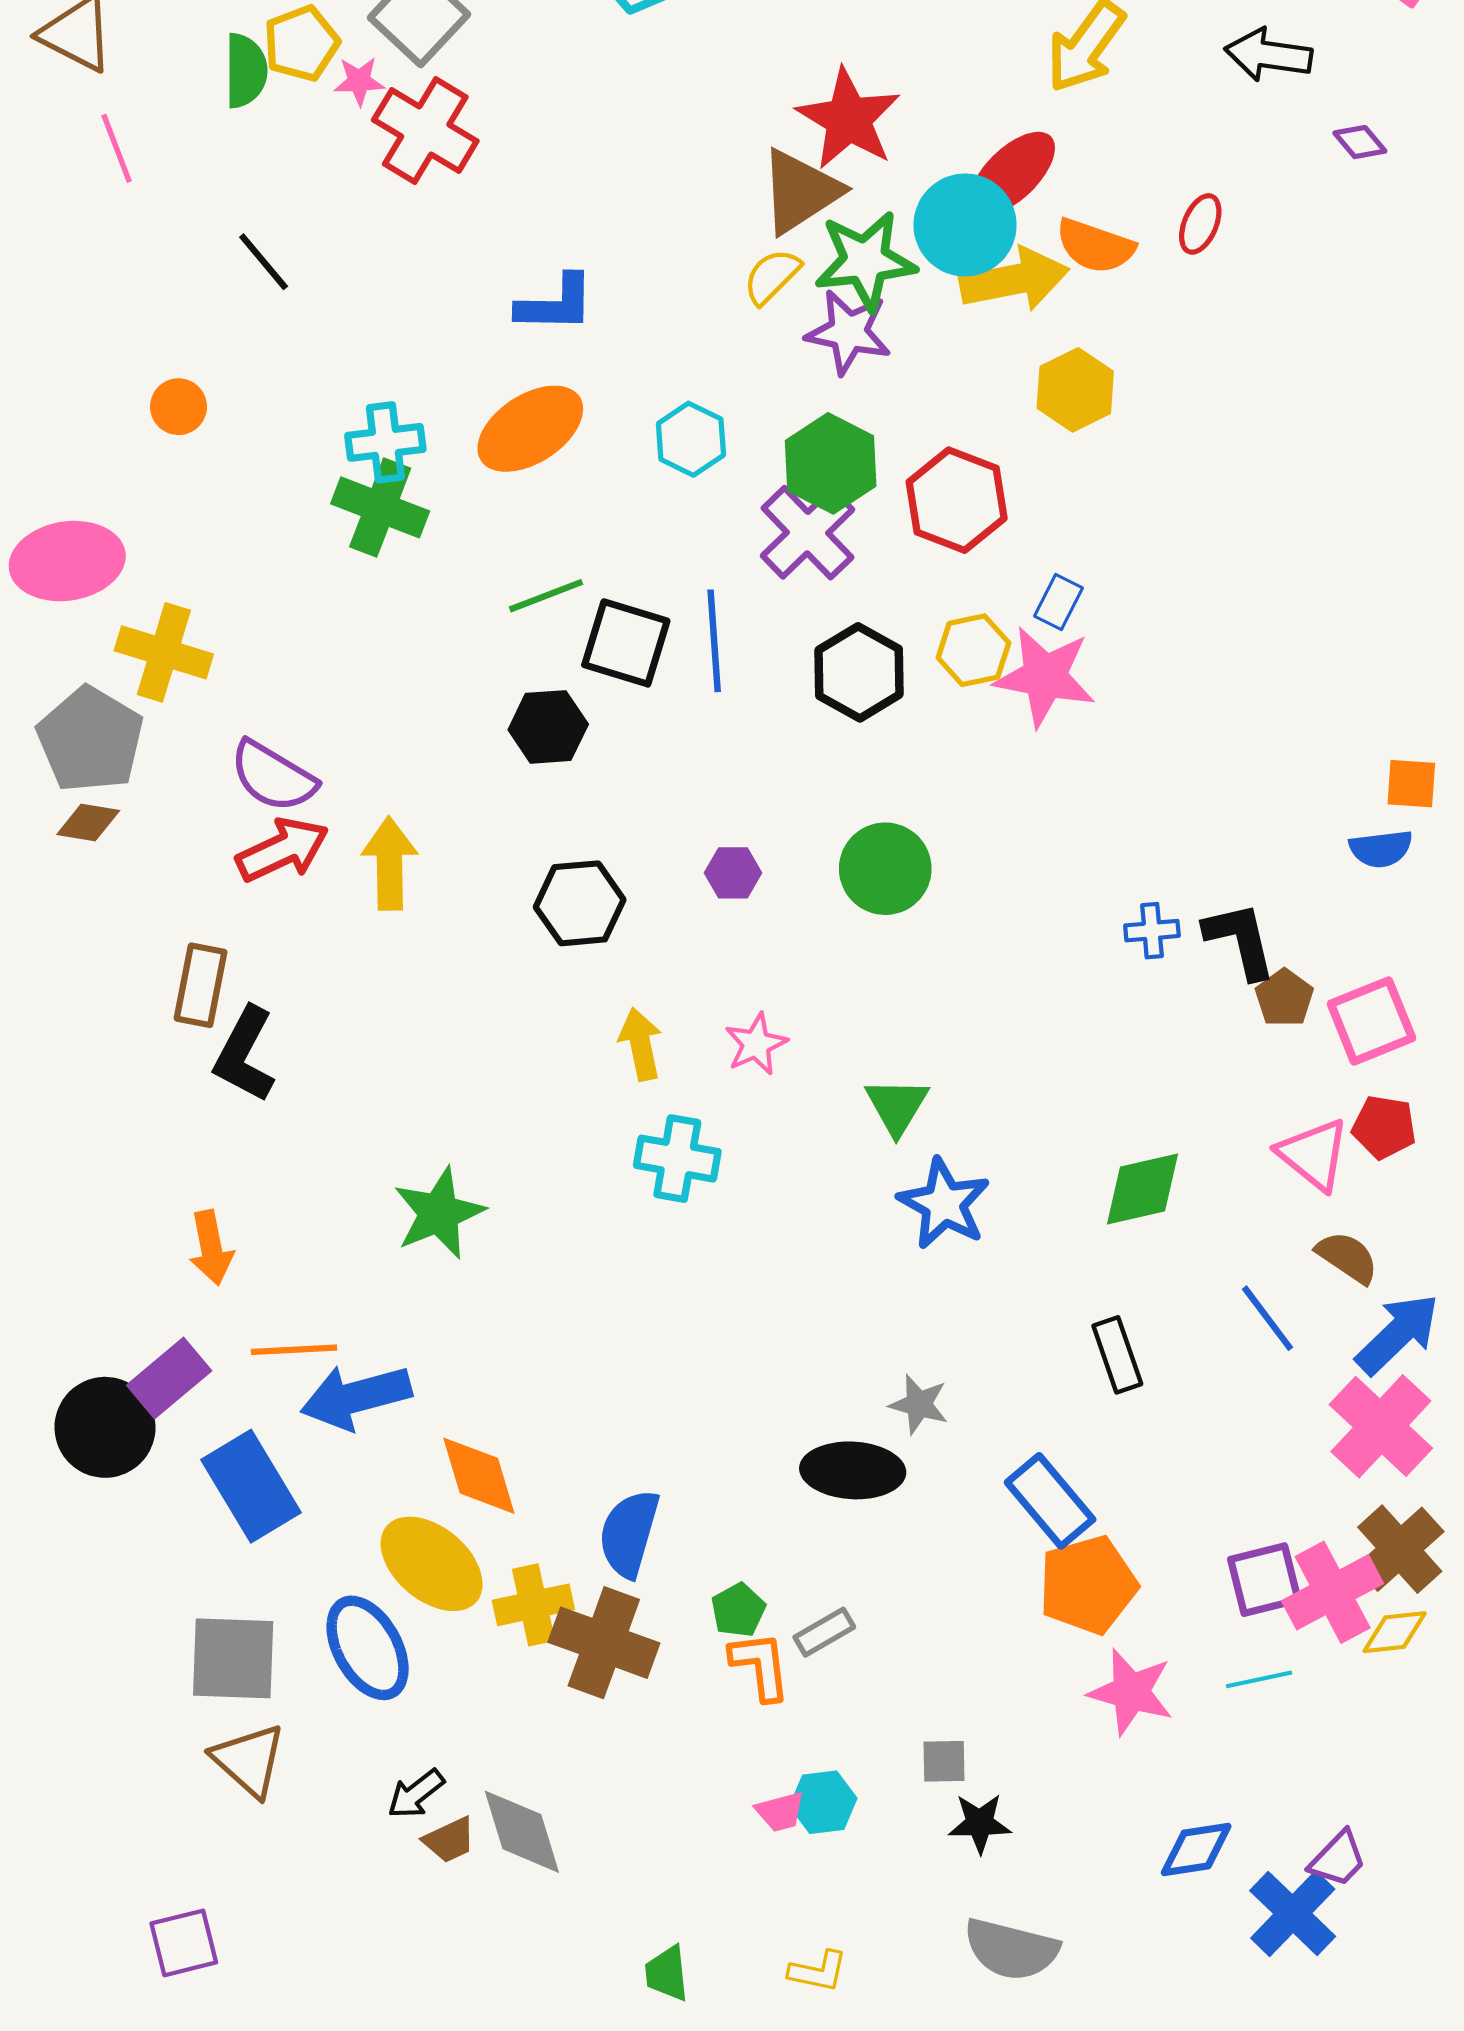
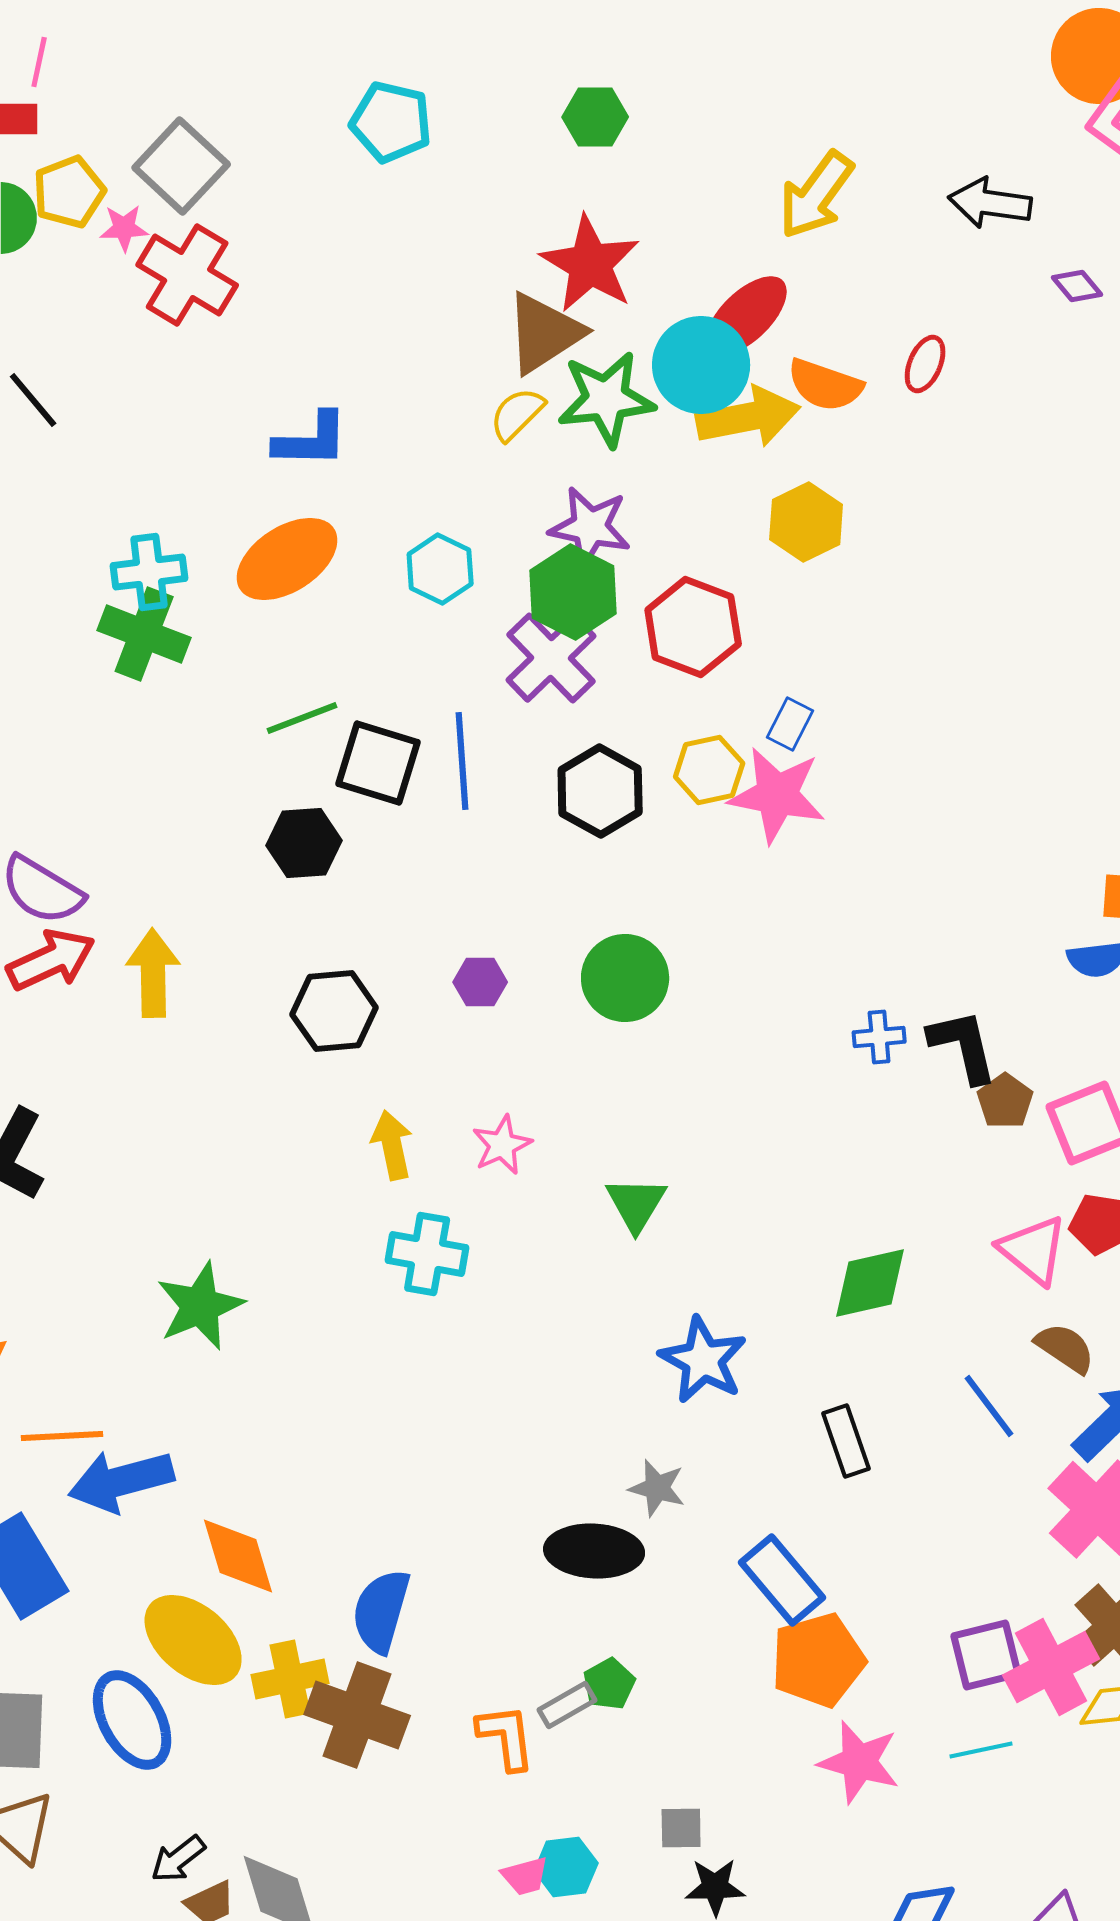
purple star: (848, 332) -> (590, 527), moved
blue star: (944, 1204) -> (703, 1360), moved
green pentagon: (738, 1610) -> (609, 1684), moved

